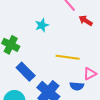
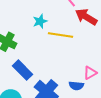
red arrow: (86, 21) -> (86, 17), size x1.5
yellow line: (68, 57) -> (60, 35), moved

